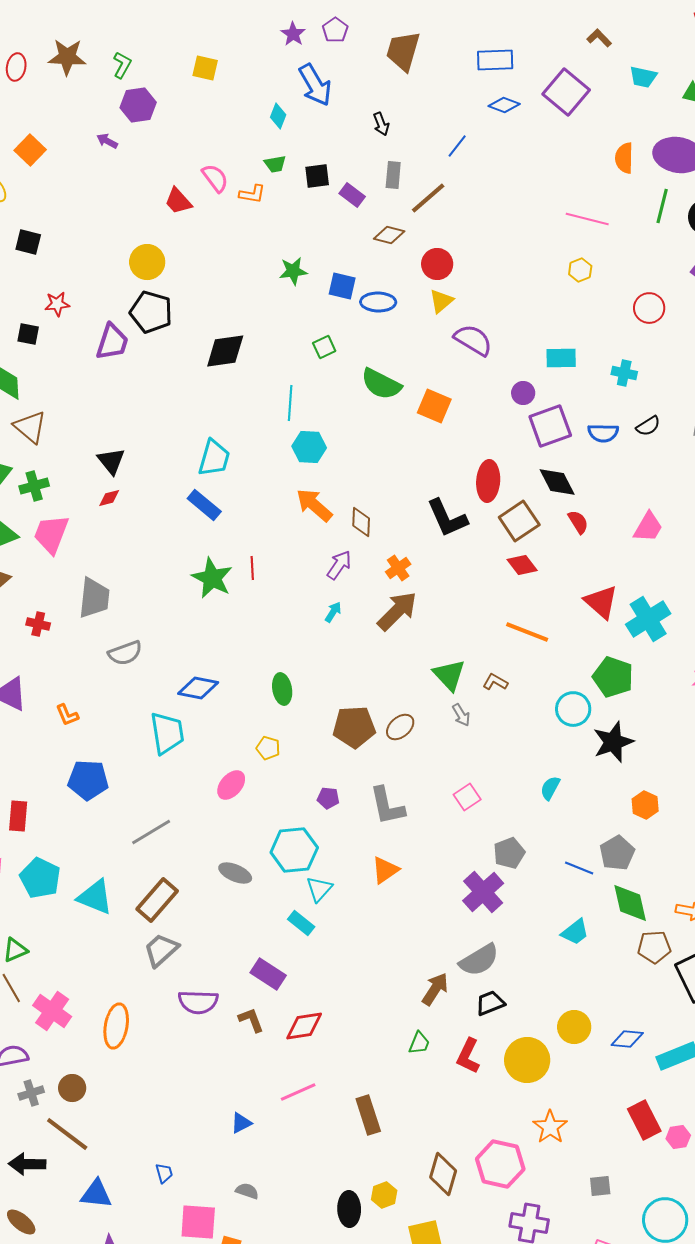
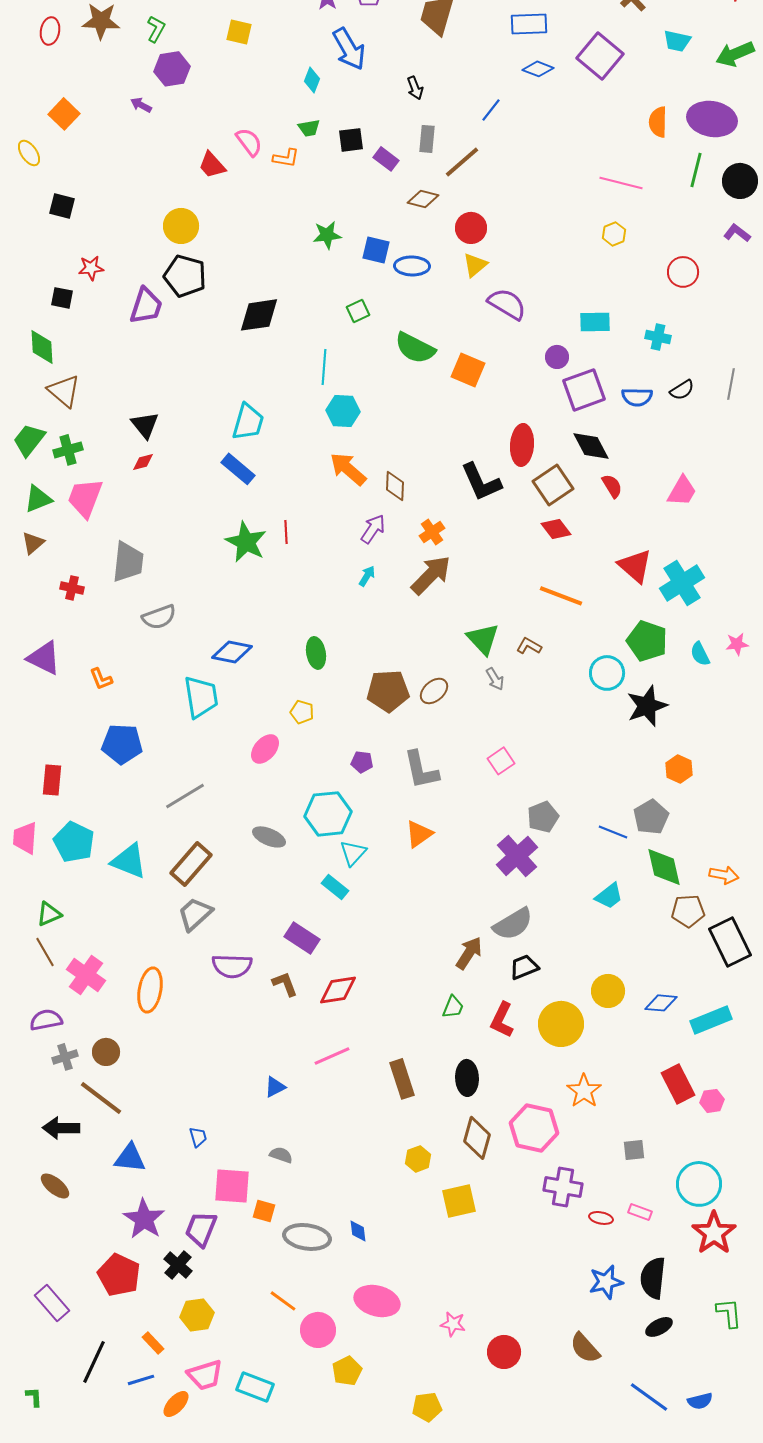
cyan semicircle: (550, 788) -> (700, 654), moved, turned -55
black ellipse: (349, 1209) -> (467, 1078), moved

